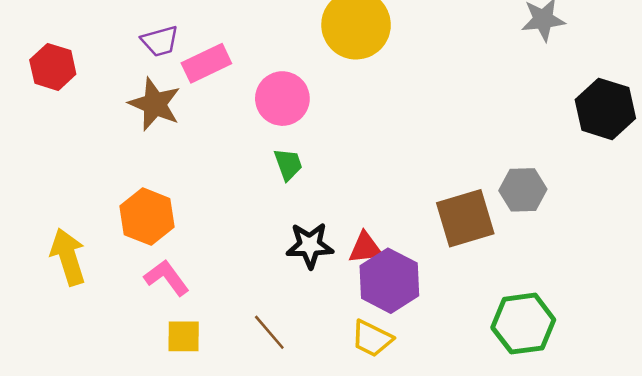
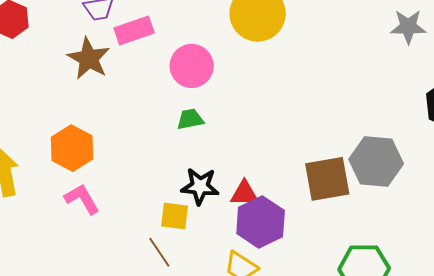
green trapezoid: (288, 164) -> (190, 119), turned -88
gray hexagon: (523, 190) -> (376, 162), size x1.4
yellow square: (184, 336) -> (175, 216), moved

